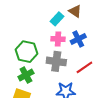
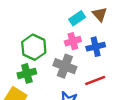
pink cross: (58, 39) -> (73, 41), turned -32

